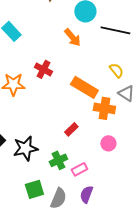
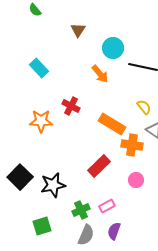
red rectangle: (71, 129) -> (99, 166), size x1.6
green cross: (58, 160) -> (81, 210), moved
green square: (34, 189) -> (42, 226), moved

